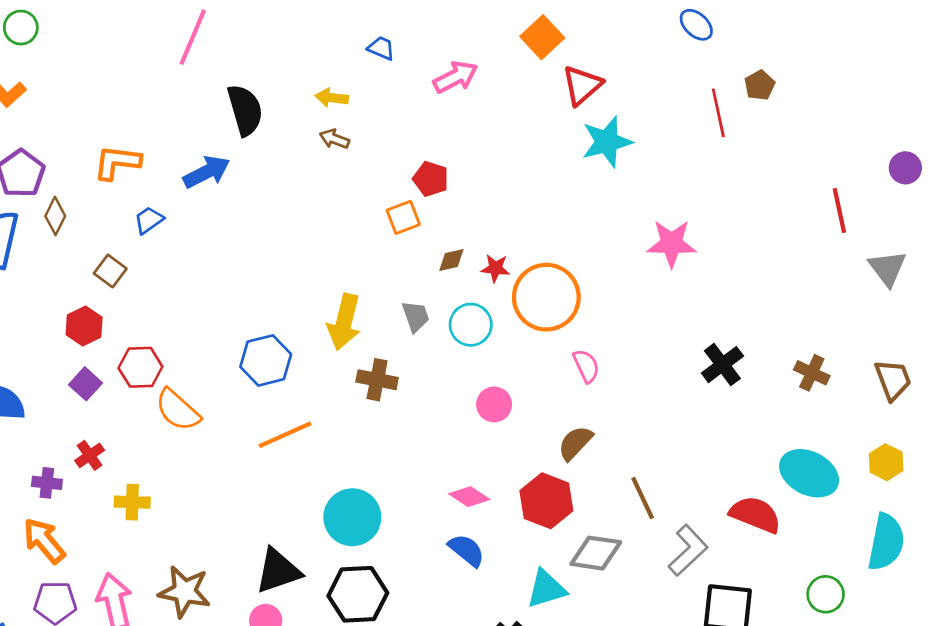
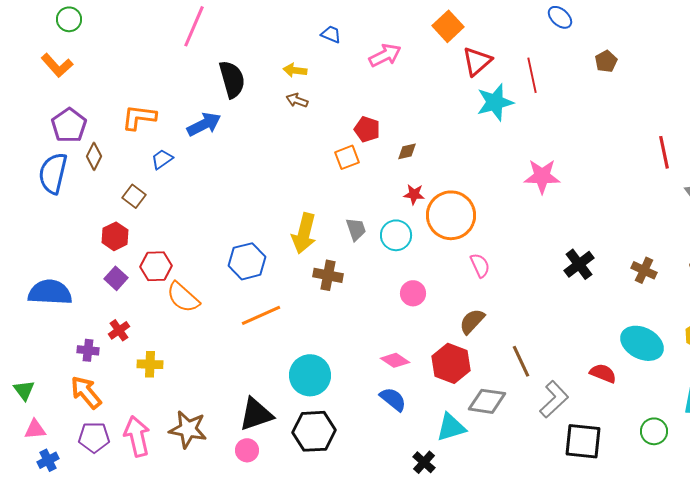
red line: (718, 113) -> (532, 75), moved
brown diamond: (451, 260) -> (407, 151), moved
red semicircle: (755, 515) -> (603, 373), size x0.7

